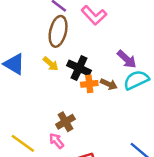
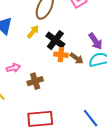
yellow arrow: (51, 64) -> (33, 32), turned -104
pink arrow: (57, 141) -> (13, 68), moved, turned 104

